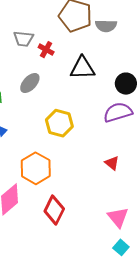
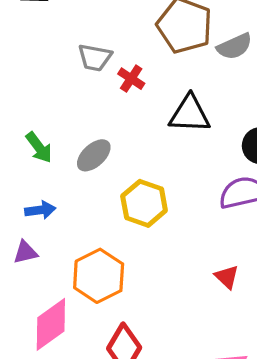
gray semicircle: (106, 26) -> (235, 46), turned -30
gray ellipse: (30, 83) -> (94, 155), moved

